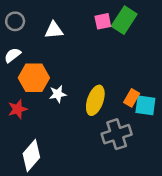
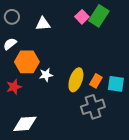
pink square: (103, 21) -> (82, 17), turned -32
orange rectangle: (132, 98) -> (96, 81), moved
white diamond: (31, 156) -> (25, 124), turned 45

